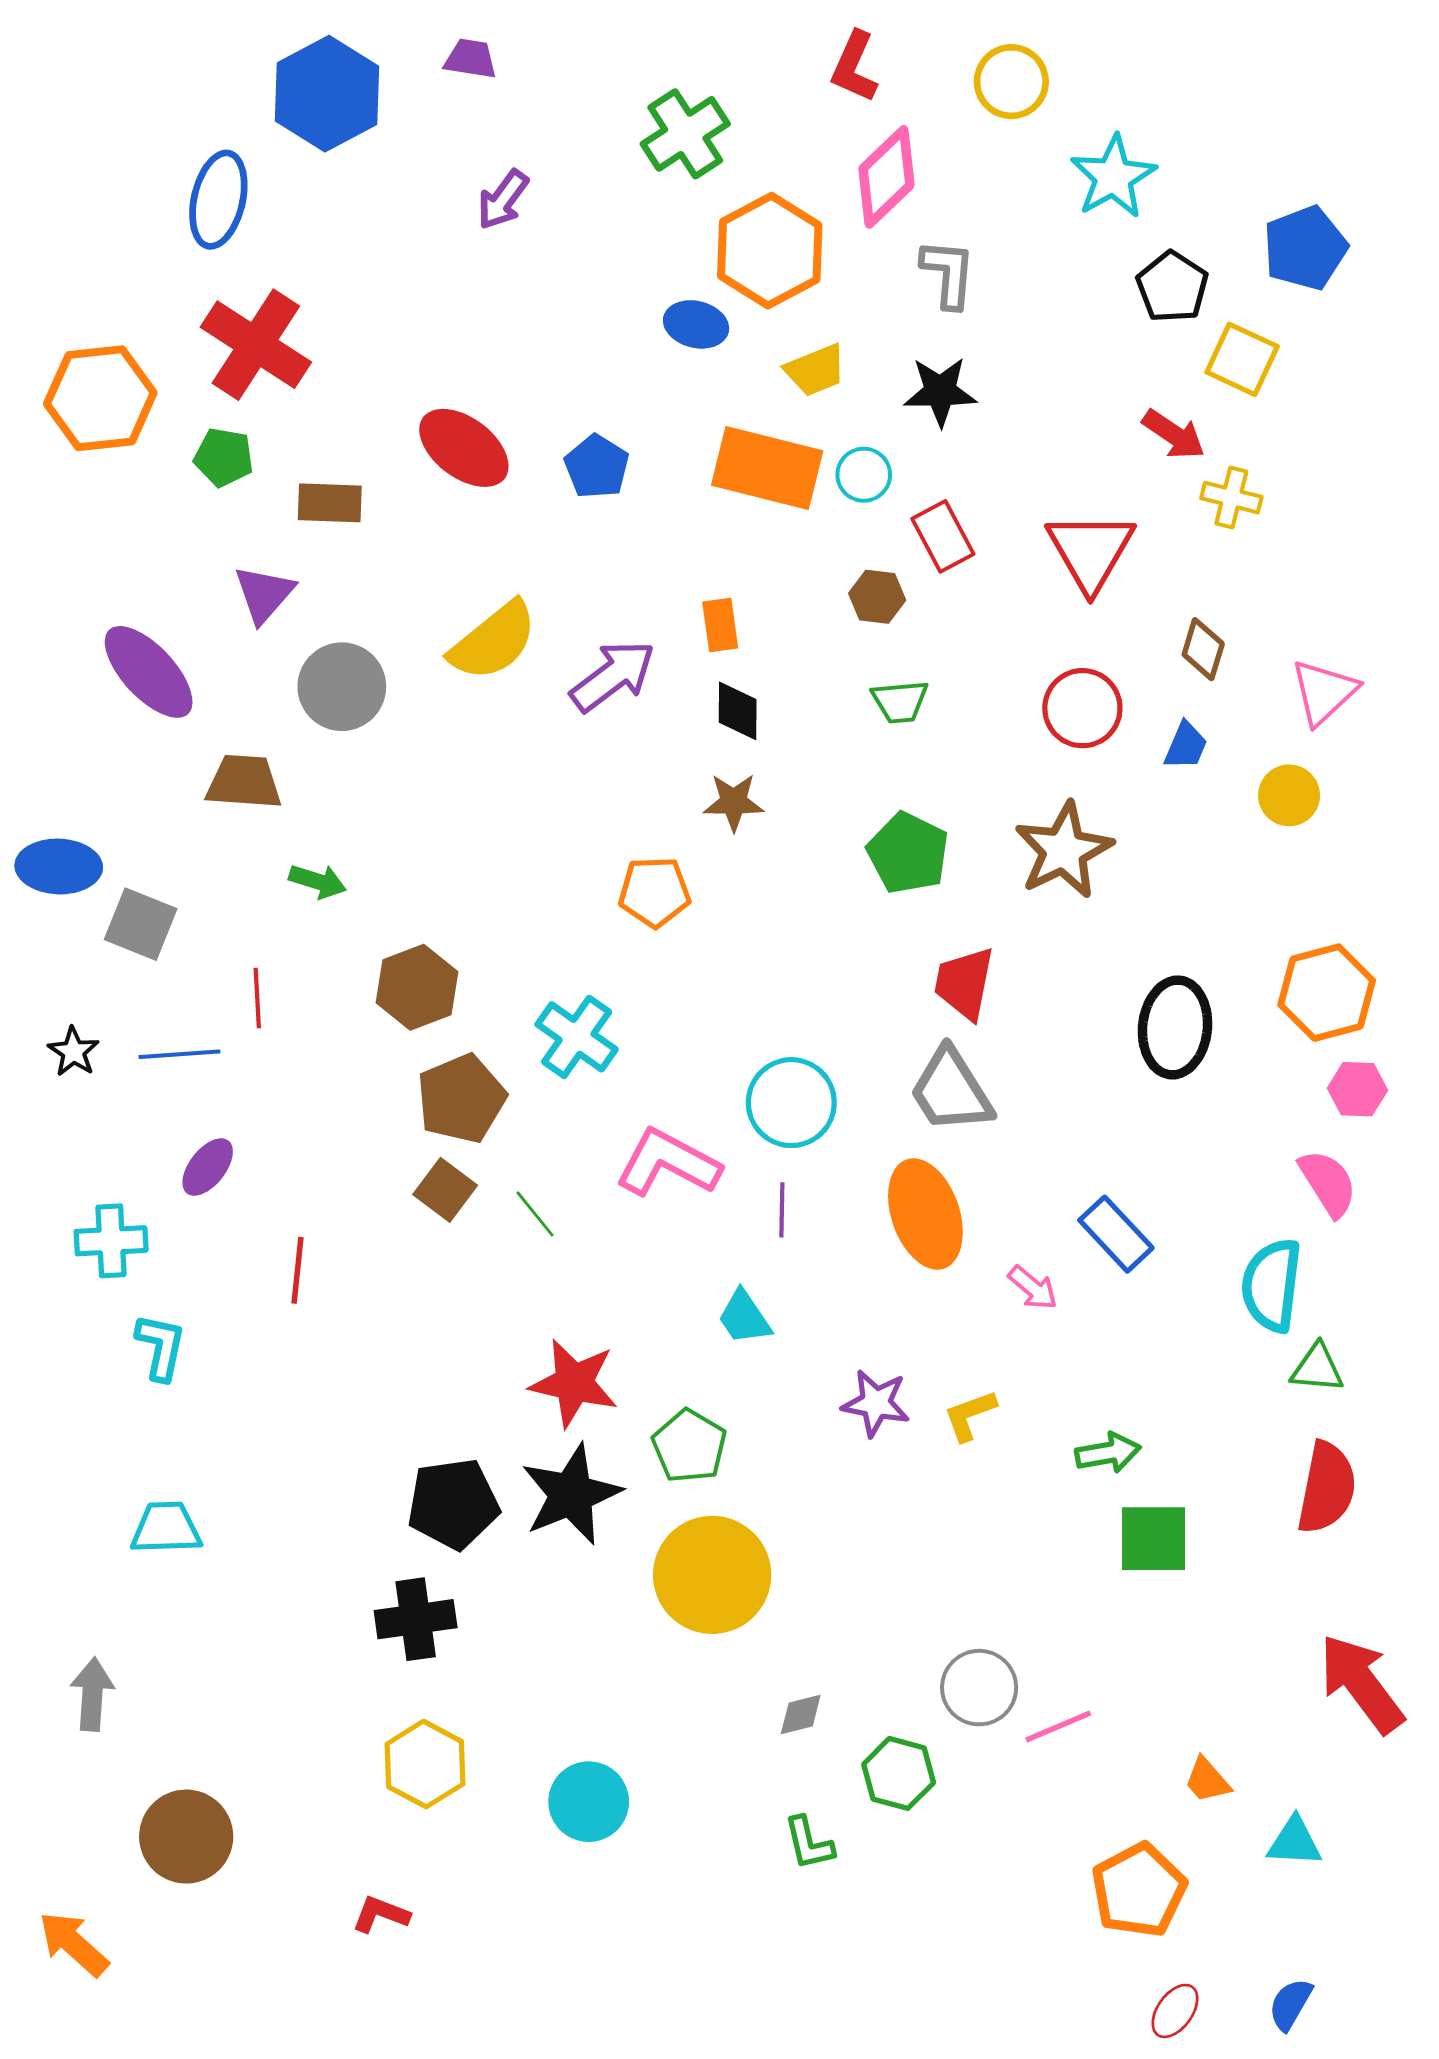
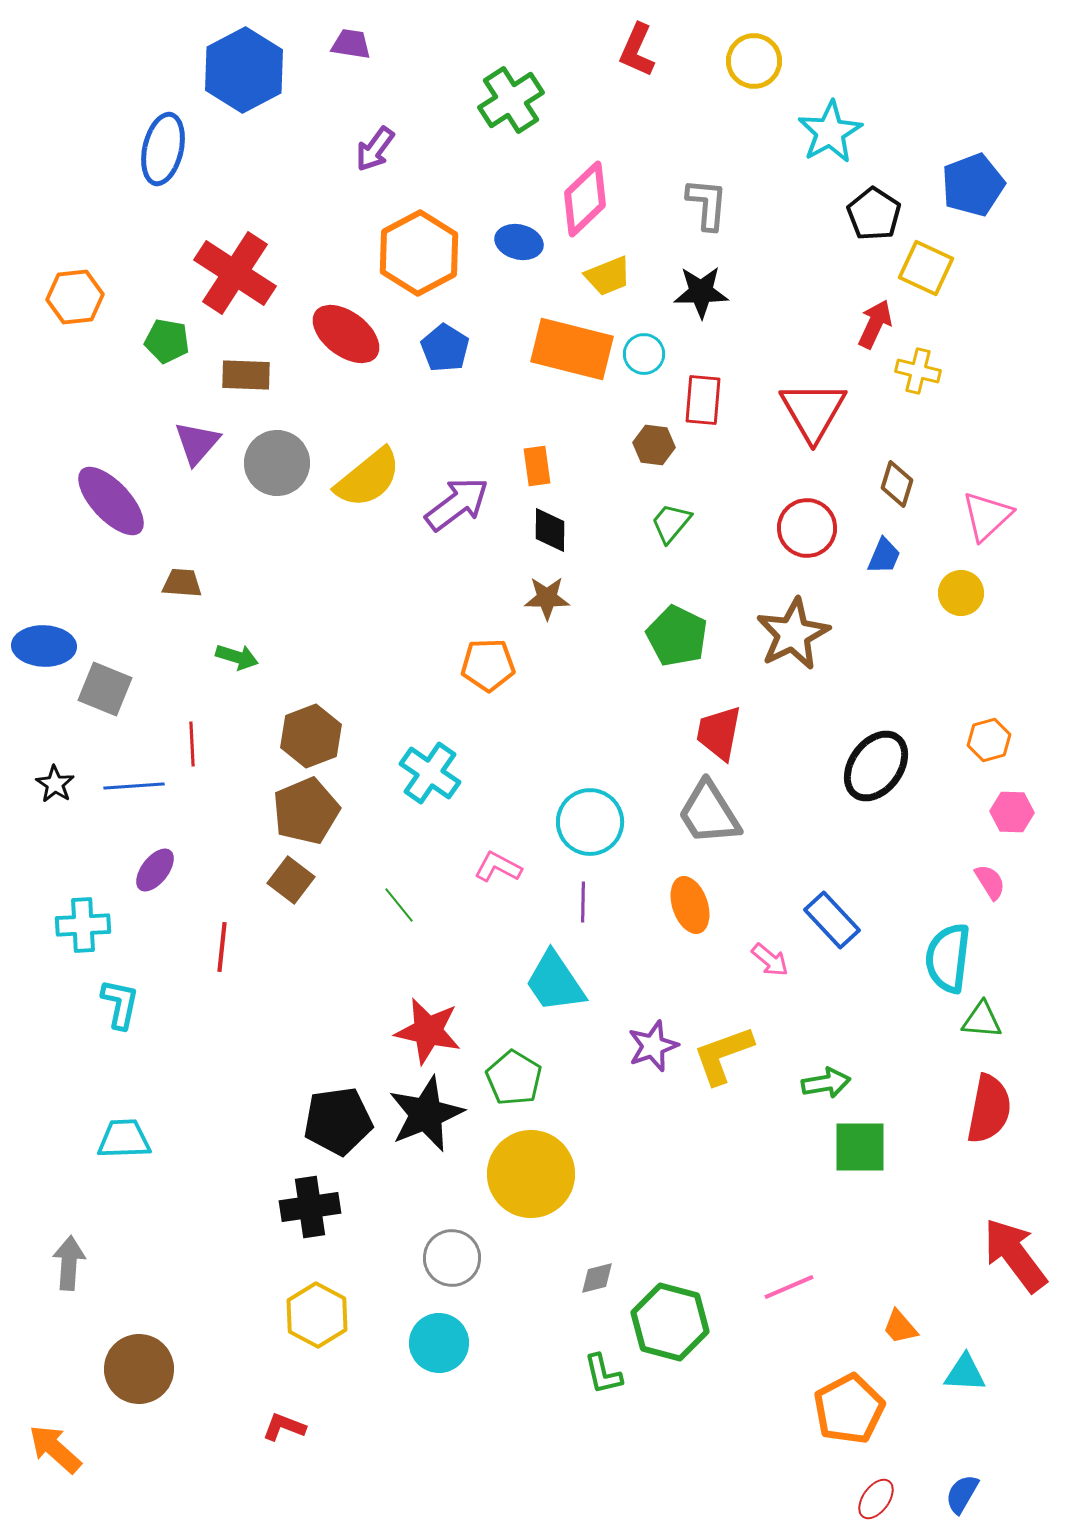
pink diamond: (887, 177) -> (585, 199), moved
orange hexagon: (770, 251) -> (419, 253), moved
red cross: (256, 345) -> (235, 273), moved
orange hexagon: (100, 398) -> (75, 297), size x0.7
red arrow: (1174, 434) -> (875, 324), turned -99
red rectangle: (943, 536) -> (703, 400), turned 33
gray circle: (342, 687) -> (277, 463), moved
green trapezoid: (900, 701) -> (671, 523), turned 135
brown trapezoid: (244, 782) -> (182, 583), size x0.7
orange hexagon: (1327, 993) -> (989, 740), size x0.6
black ellipse: (1175, 1027) -> (876, 766), turned 30
brown pentagon: (461, 1099) -> (306, 811), moved
pink L-shape: (668, 1163) -> (498, 867), size x0.6
pink semicircle: (1328, 1183) -> (990, 882), size x0.7
brown square: (445, 1190) -> (291, 880), moved
orange ellipse: (925, 1214) -> (690, 905), size x0.7
cyan trapezoid: (744, 1317) -> (555, 982), size x1.5
purple star: (876, 1403) -> (653, 1046), turned -30
yellow L-shape: (970, 1415) -> (723, 1055), size x1.5
gray circle: (979, 1688) -> (452, 1258), moved
green hexagon: (899, 1773) -> (670, 1322), size x1.4

